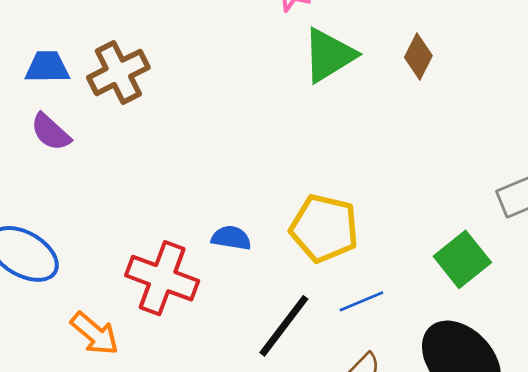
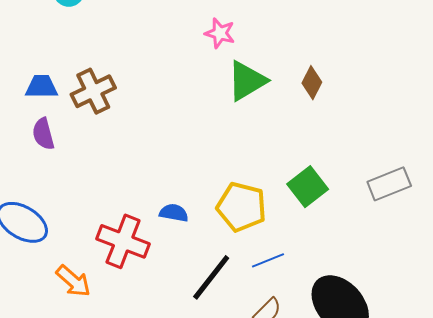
purple semicircle: (51, 132) -> (43, 134), turned 32
green square: (462, 259) -> (308, 187), moved

